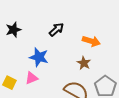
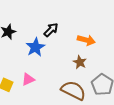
blue star: (39, 57) -> (35, 47), moved, turned 30

